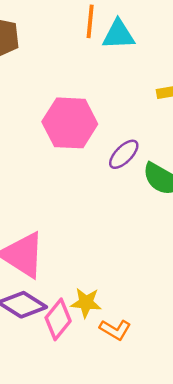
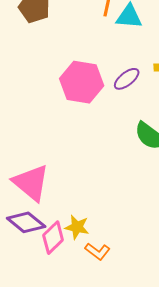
purple ellipse: (124, 154) -> (127, 79), moved

